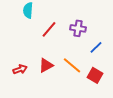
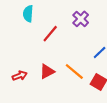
purple cross: (78, 28) -> (81, 19), moved, turned 35

